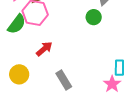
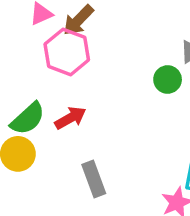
green semicircle: (17, 24) -> (28, 119), moved

